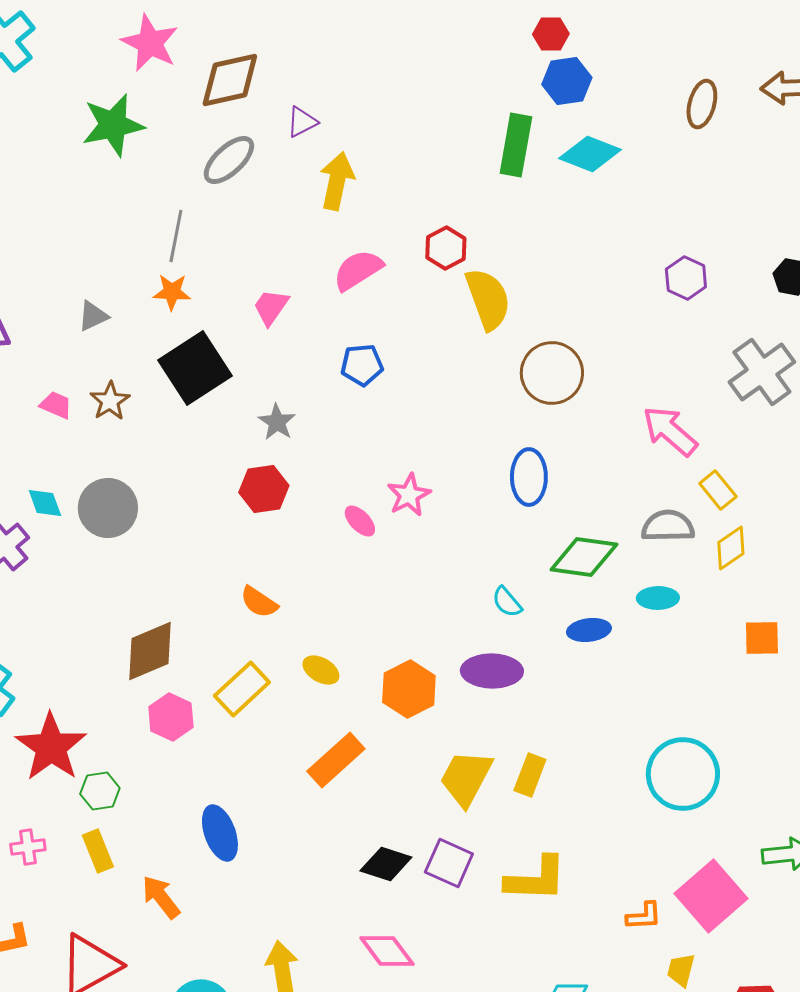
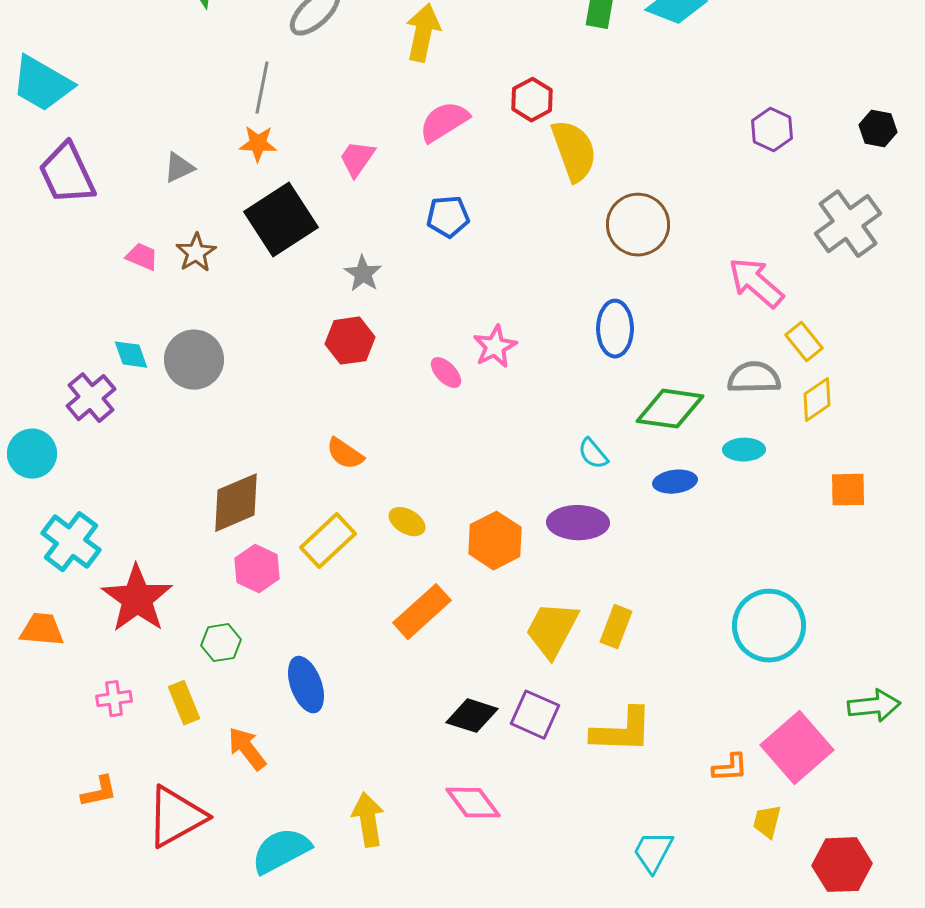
green hexagon: (100, 791) -> (221, 643), moved

